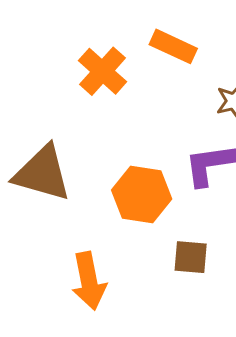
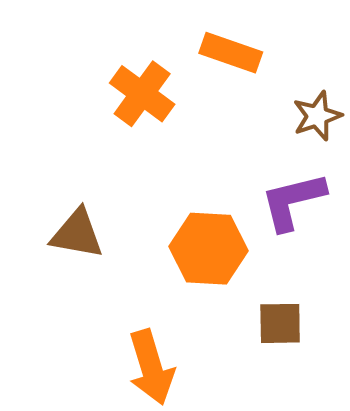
brown triangle: (42, 173) -> (77, 234), size x0.7

